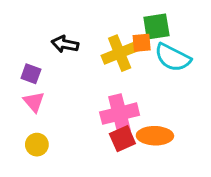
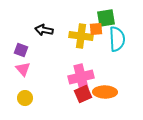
yellow cross: (120, 53) -> (81, 36), turned 30
cyan semicircle: (173, 58) -> (117, 39), turned -120

